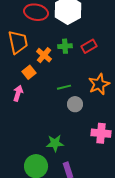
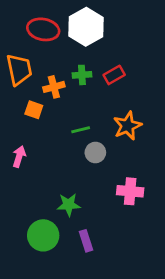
orange cross: (44, 55) -> (54, 87), turned 35
orange square: (29, 72) -> (34, 110), turned -32
pink arrow: (18, 93) -> (19, 157), moved

